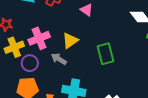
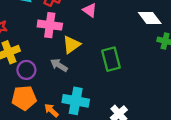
pink cross: (39, 38) -> (50, 25), moved, turned 30

